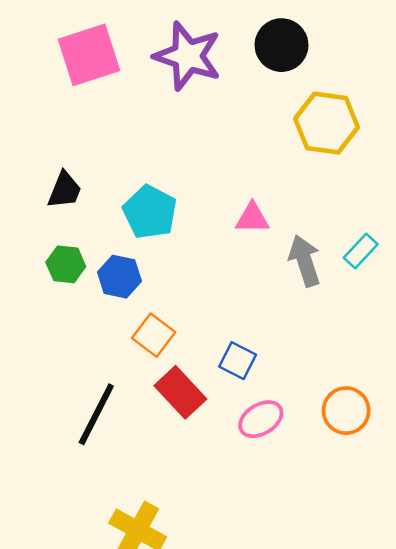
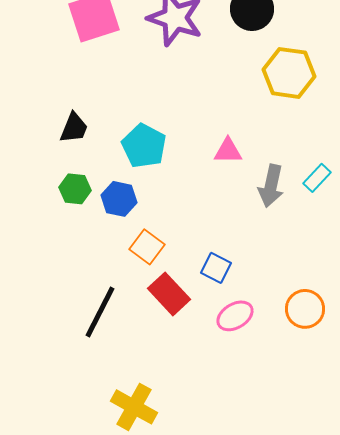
gray arrow: (305, 261) -> (271, 186), turned -150

